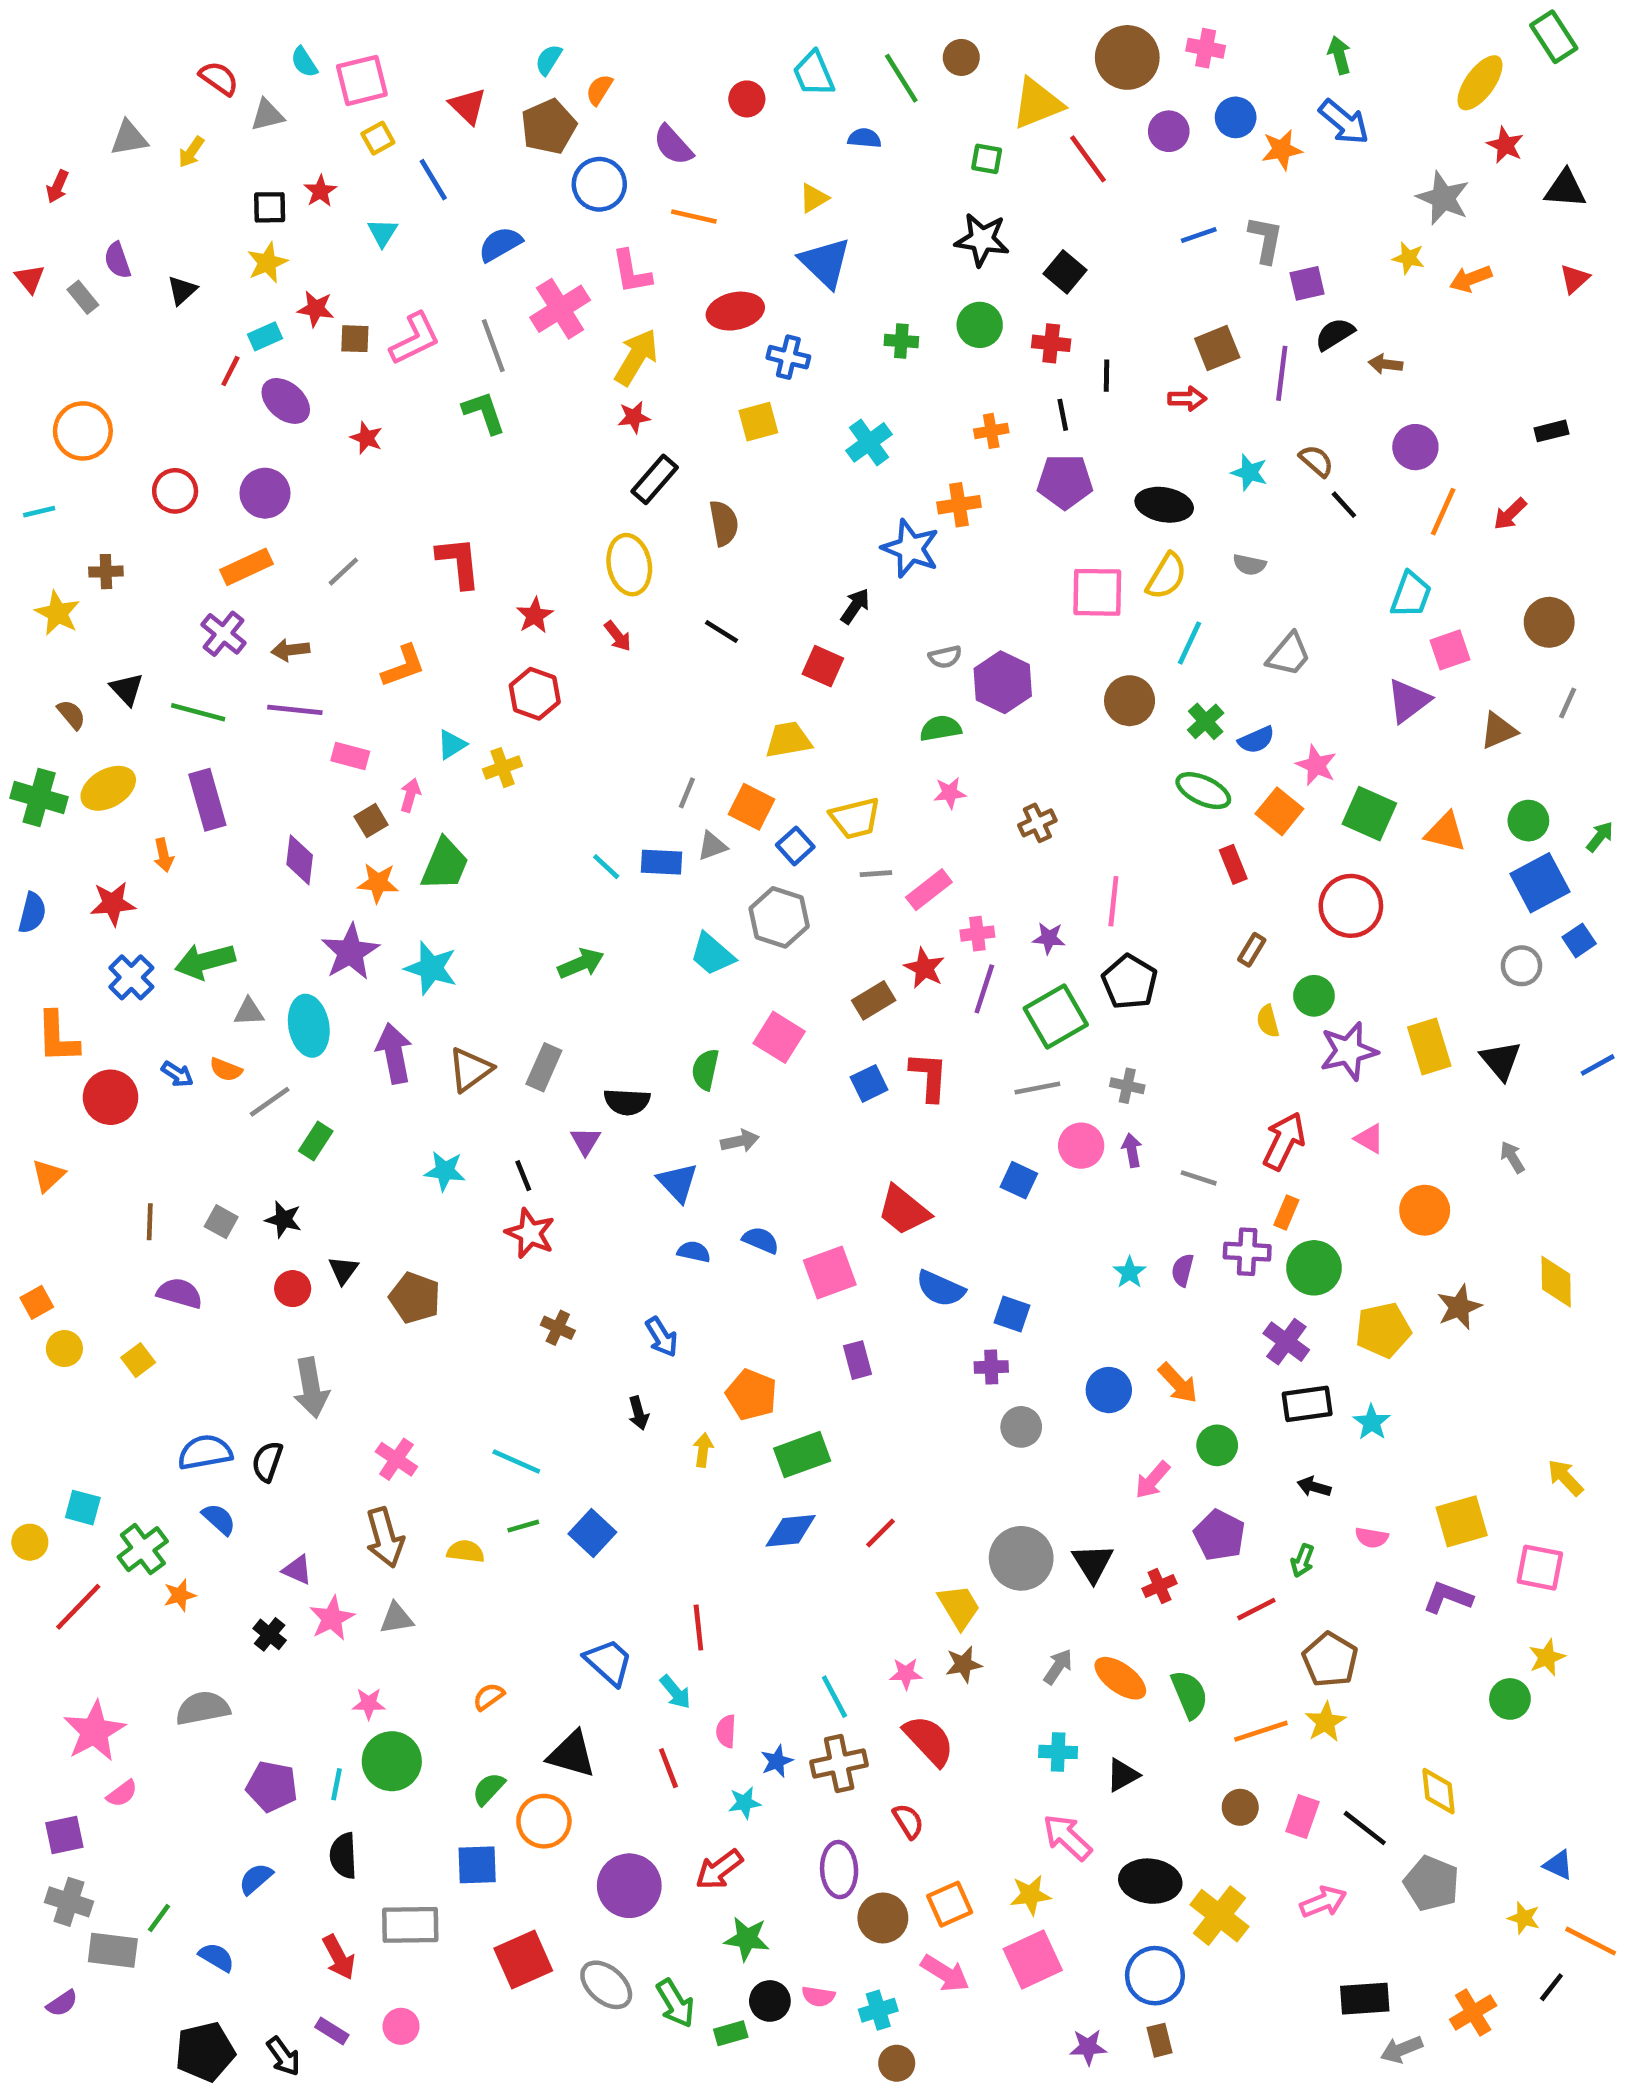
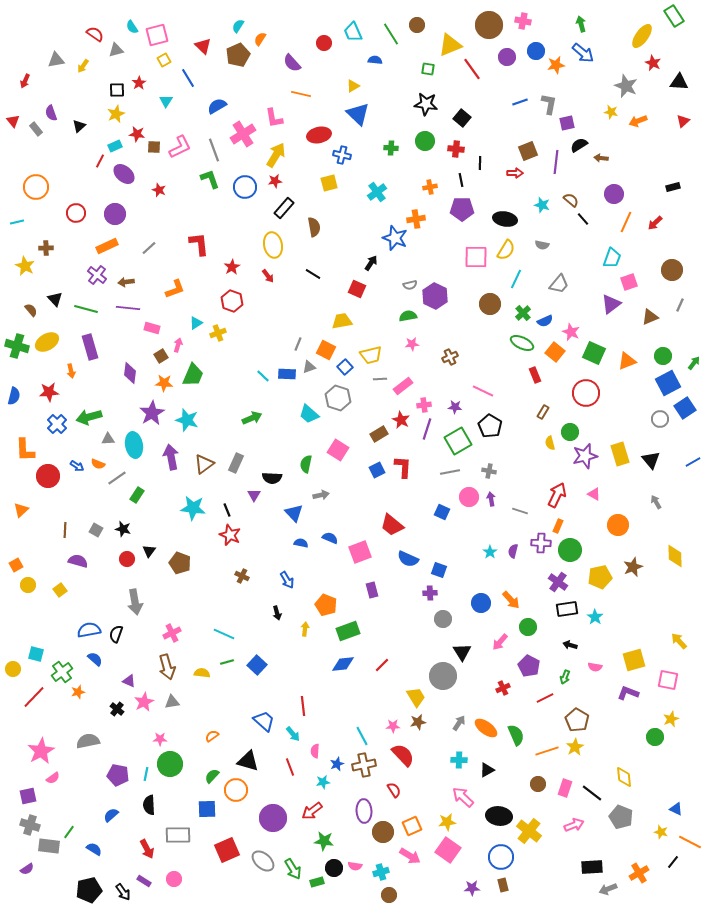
blue circle: (599, 184) -> (245, 187), moved
orange triangle: (1445, 832) -> (627, 361), turned -36
pink line: (1113, 901) -> (483, 391), turned -70
blue square: (1579, 940) -> (685, 408), size x1.5
cyan star: (445, 1171) -> (193, 508), size x1.4
pink cross: (396, 1459) -> (172, 633), turned 30
black triangle: (1093, 1563) -> (462, 652), moved
pink square: (1033, 1959) -> (448, 850), turned -30

